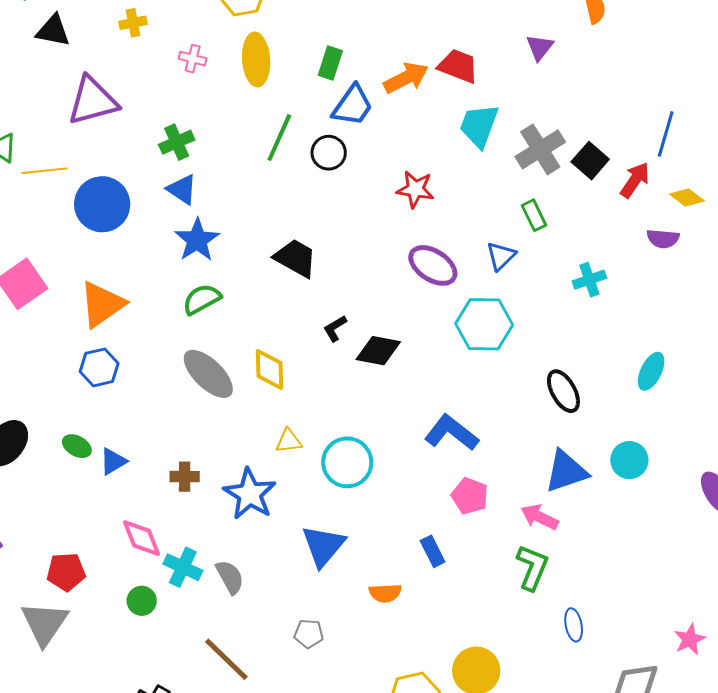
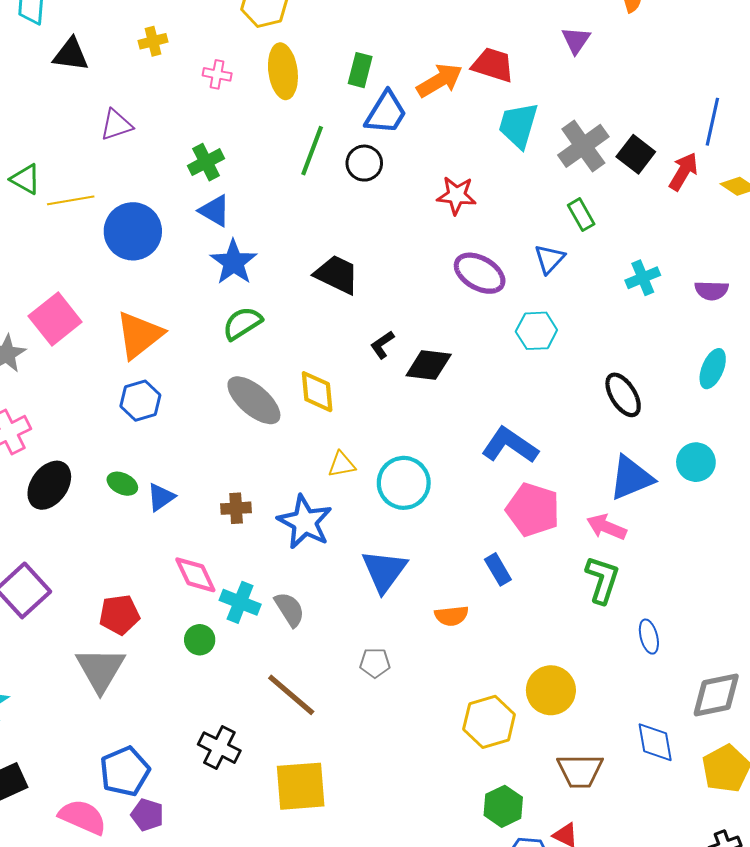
purple triangle: (93, 101) -> (116, 125), size x0.6
purple semicircle: (663, 239) -> (712, 290), moved
cyan hexagon: (484, 324) -> (536, 331), size x0.7
pink pentagon: (470, 496) -> (533, 510), size x1.4

